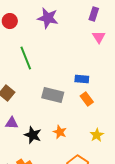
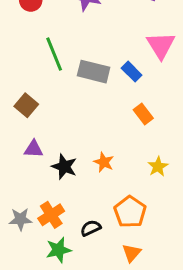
pink triangle: (99, 37) -> (161, 45), moved, size x1.5
blue rectangle: (82, 79) -> (132, 72), moved, turned 40
gray rectangle: (53, 95) -> (94, 72), moved

